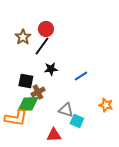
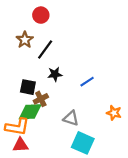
red circle: (46, 29) -> (41, 15), moved
cyan square: (77, 121) -> (83, 143), moved, size x1.5
red triangle: (54, 135) -> (20, 145), moved

